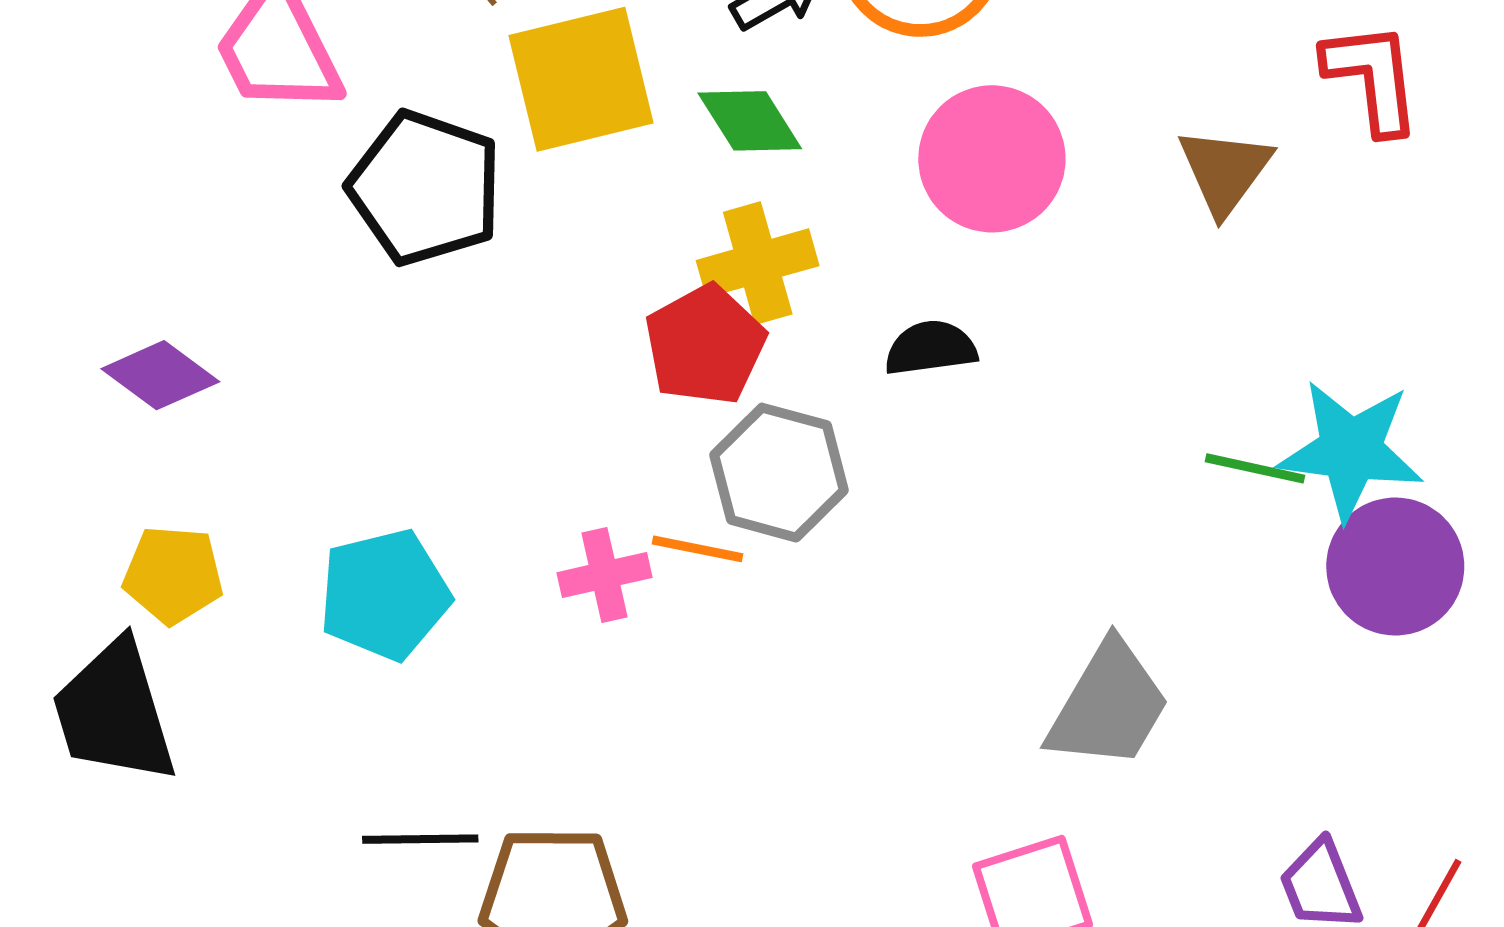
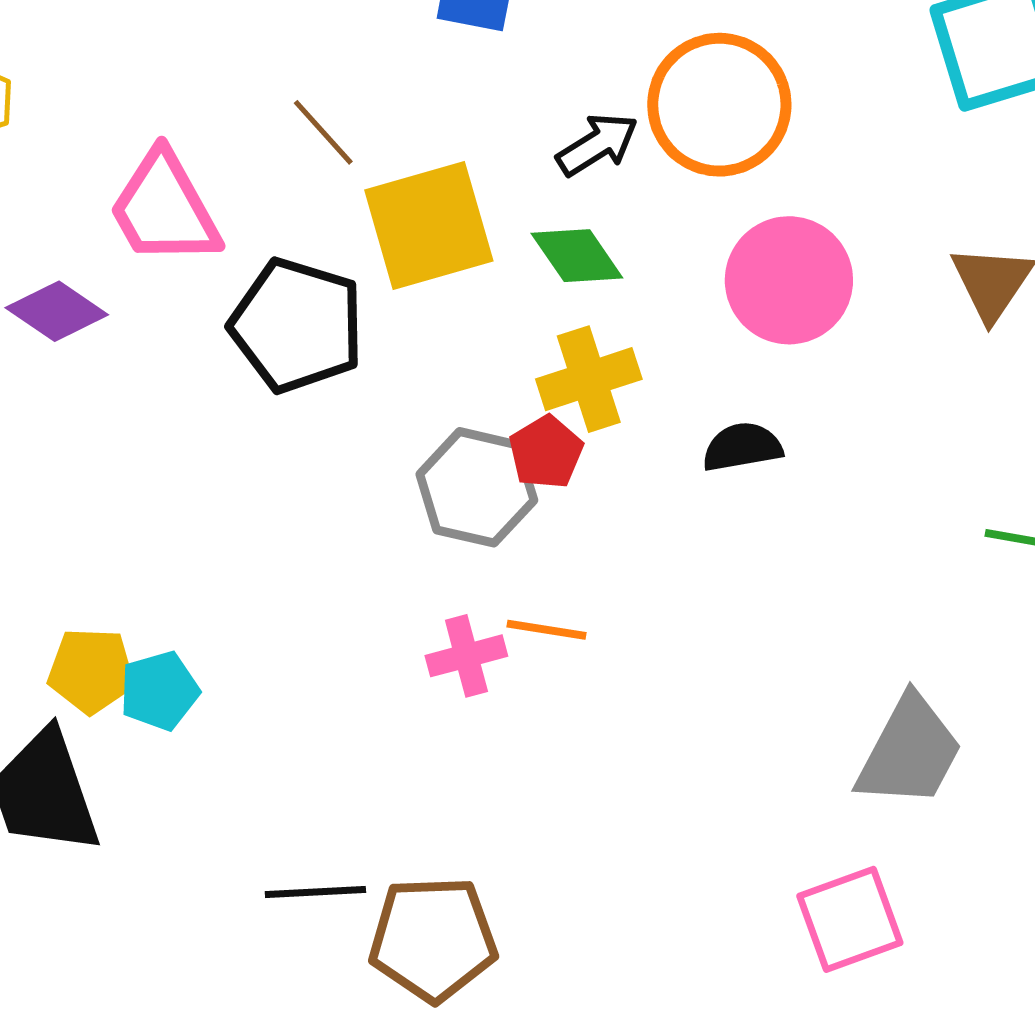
red pentagon: (705, 345) -> (546, 452), size x0.7
purple diamond: (160, 375) -> (57, 311), moved
gray hexagon: (779, 473) -> (477, 487), moved
cyan pentagon: (385, 595) -> (159, 691), moved, size x0.7

